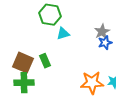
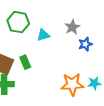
green hexagon: (50, 15) -> (18, 22), moved
gray star: (102, 32) -> (72, 27), moved

